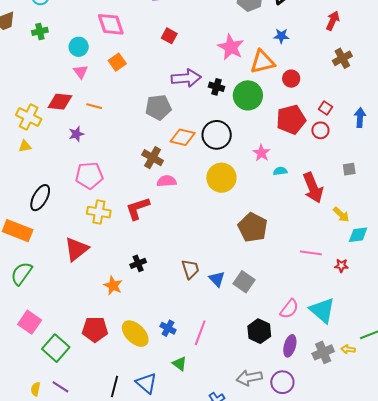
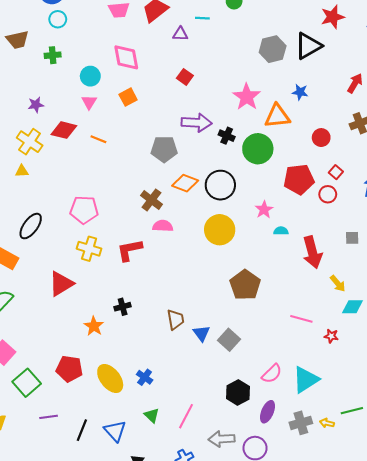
red circle: (291, 79) -> (321, 138), moved
purple star: (76, 134) -> (36, 105), moved
cyan triangle: (322, 310) -> (306, 380), turned 40
pink line: (200, 333) -> (186, 416), moved
purple line: (60, 387) -> (49, 417), moved, turned -48

